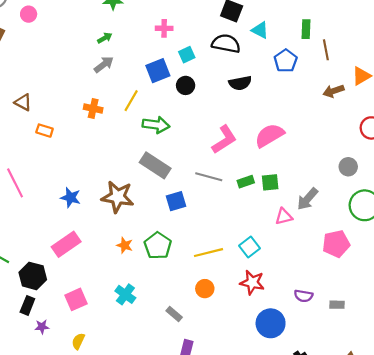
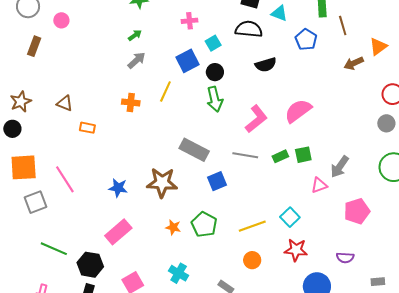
green arrow: (156, 125) -> (215, 99), moved, turned 75
gray circle: (348, 167) -> (386, 123), moved
pink pentagon: (336, 244) -> (357, 211), moved
gray rectangle: (337, 305) -> (378, 282), moved

